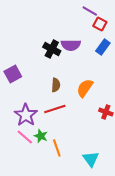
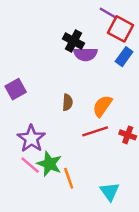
red square: (100, 24) -> (120, 29), size x1.5
black cross: (52, 49) -> (73, 41), moved
red line: (55, 109) -> (95, 131), moved
green star: (41, 136) -> (49, 164), size x1.5

